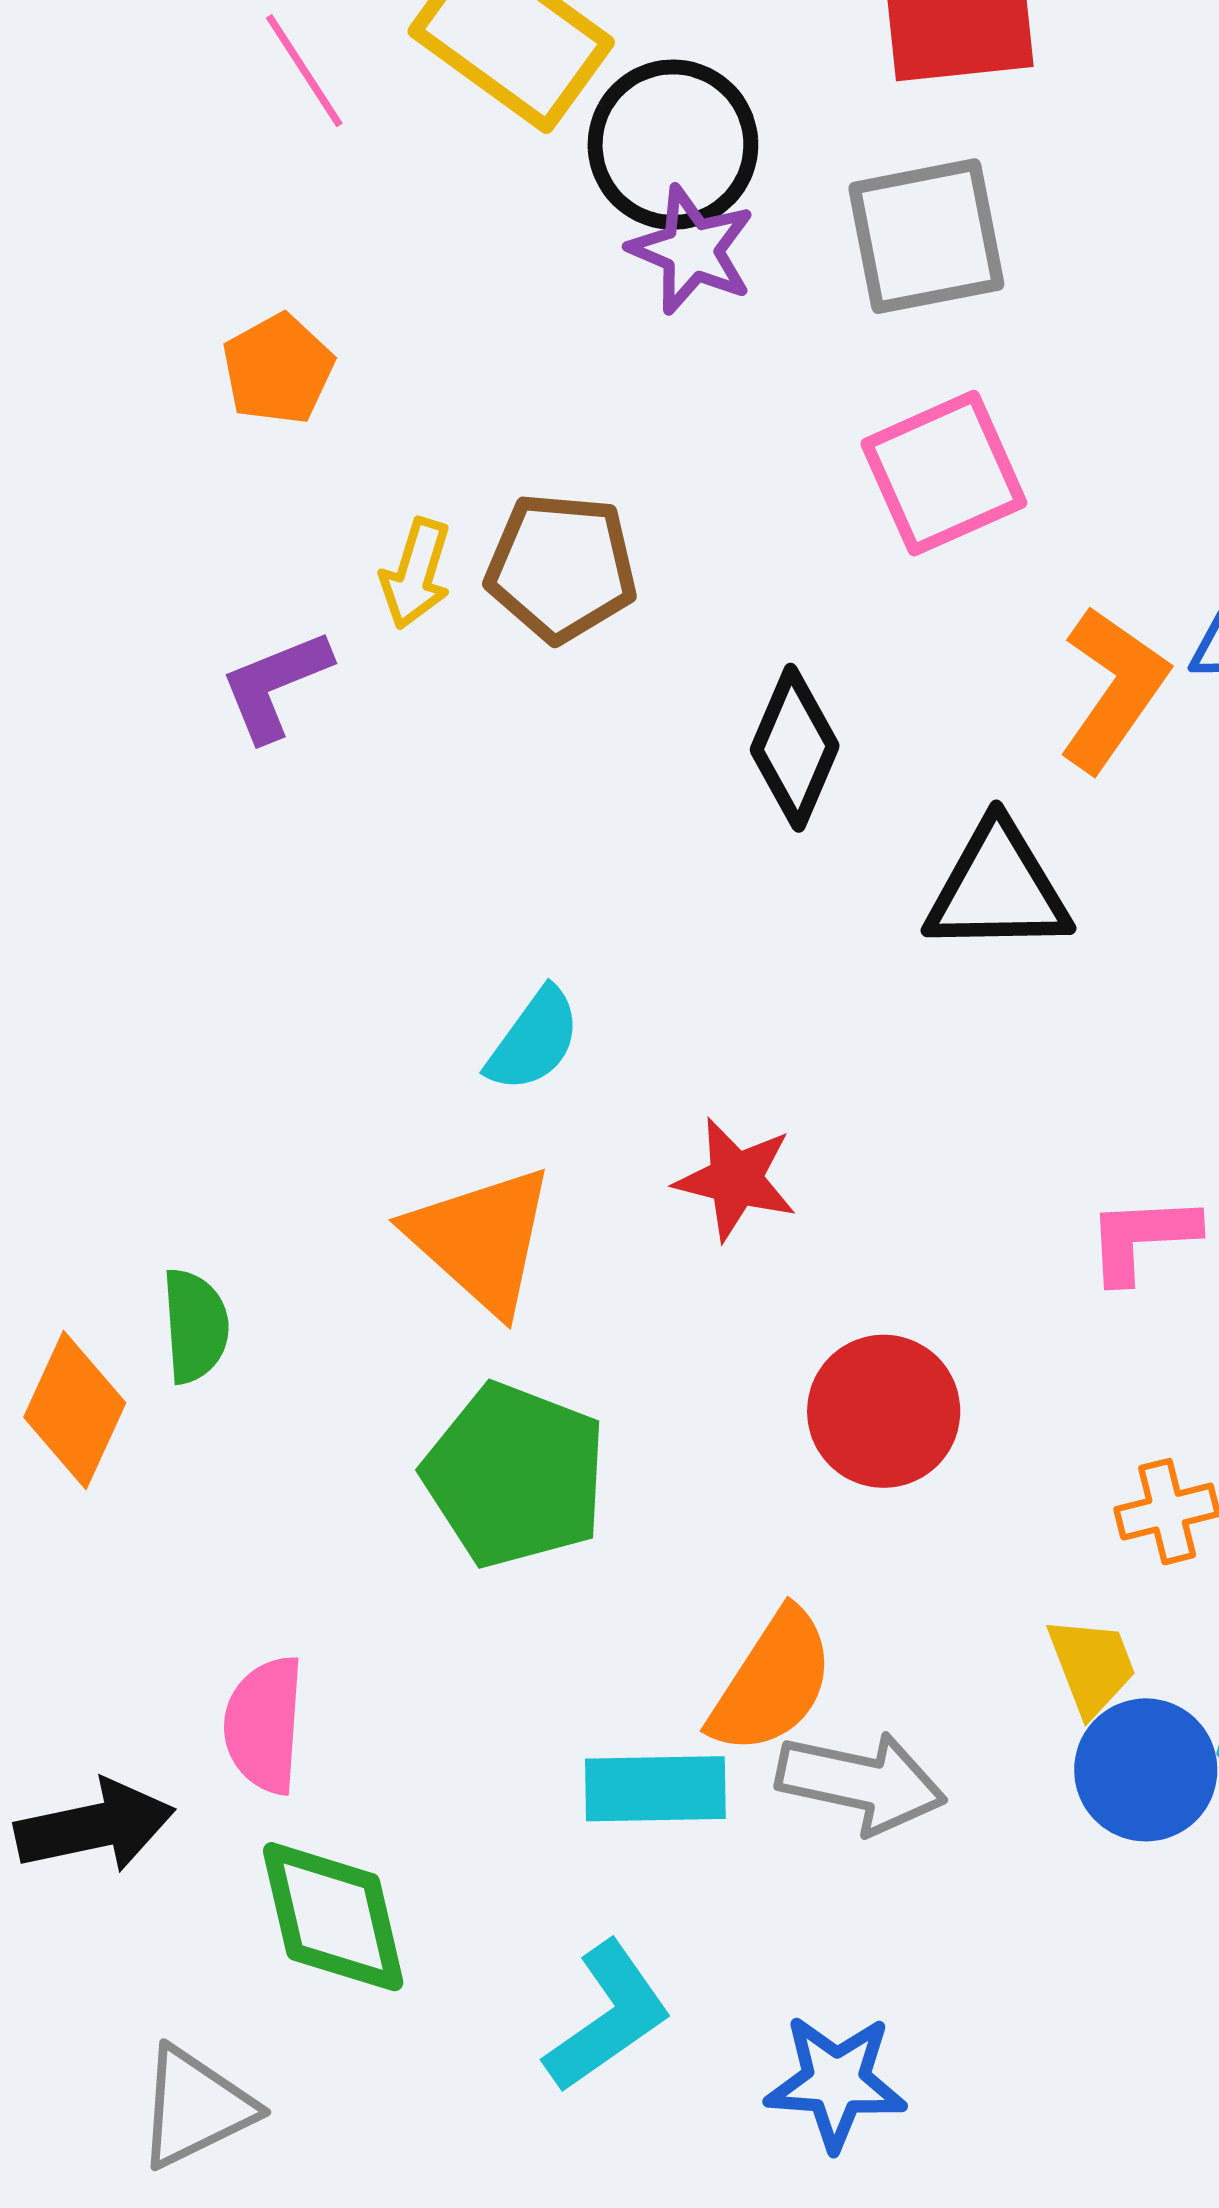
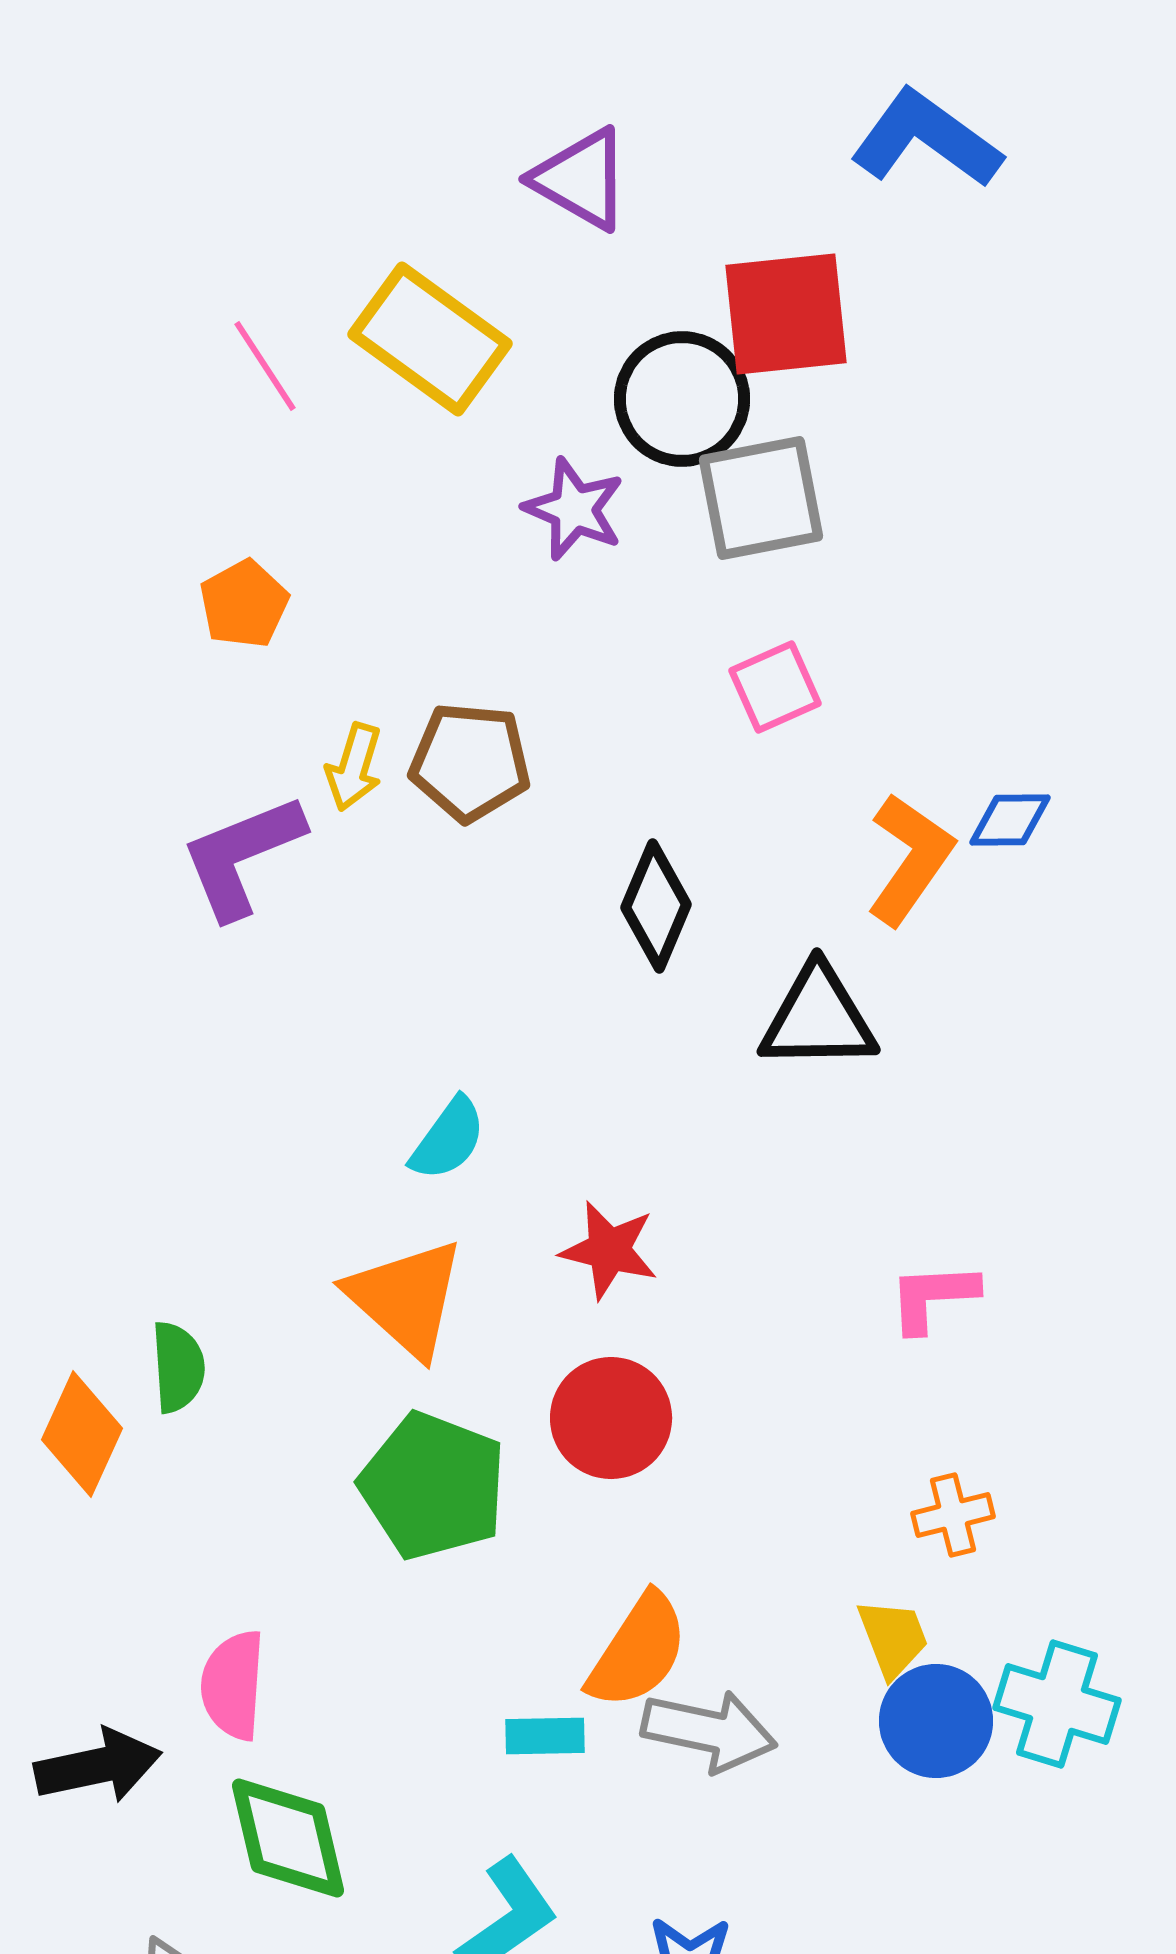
black circle: (673, 145) -> (682, 399), moved
pink square: (944, 473) -> (775, 687), size x0.7
purple L-shape: (275, 685) -> (242, 856), size x1.4
red circle: (884, 1411) -> (611, 1418), moved
cyan rectangle: (655, 1789) -> (545, 1736), size x0.7

